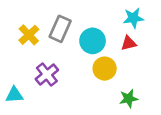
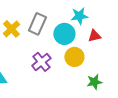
cyan star: (133, 18) -> (79, 16), moved
purple cross: (47, 75) -> (41, 62), moved

